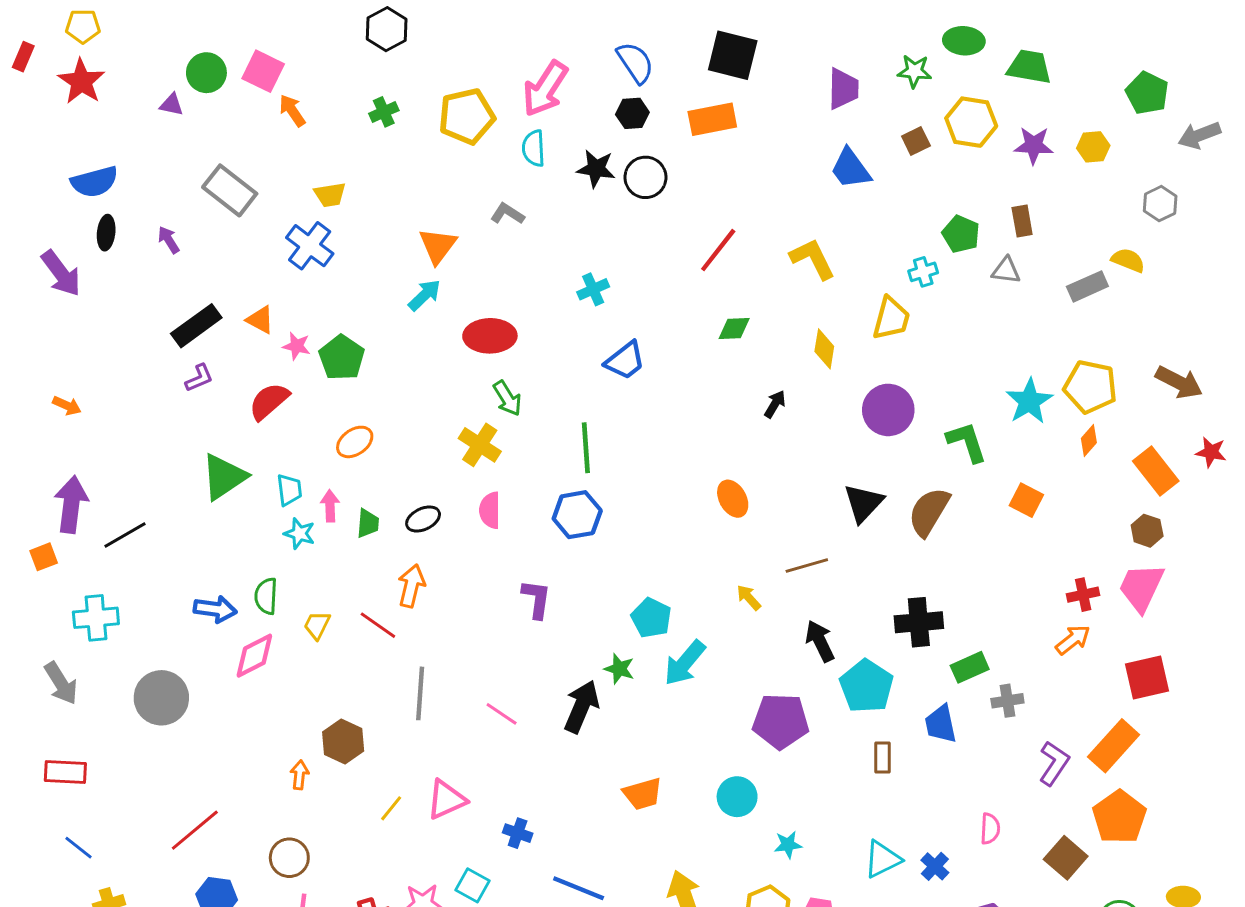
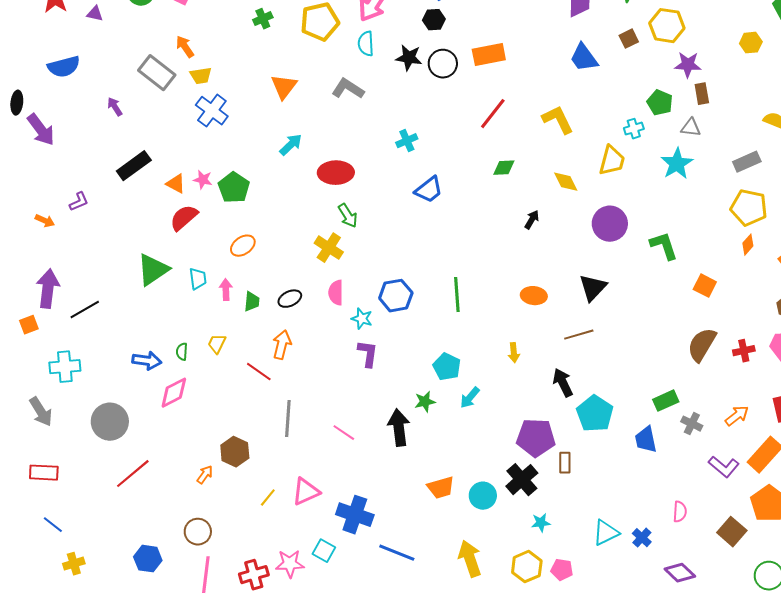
purple triangle: (172, 105) -> (95, 14), moved
orange arrow: (292, 110) -> (185, 47), moved
orange rectangle: (712, 119) -> (489, 55), moved
purple star: (1034, 145) -> (688, 65), moved
yellow trapezoid: (330, 195) -> (201, 76), moved
gray L-shape: (507, 214) -> (348, 89), size x1.4
black ellipse: (106, 233) -> (17, 103), moved
orange triangle: (438, 246) -> (284, 87), moved
gray rectangle: (1087, 286) -> (747, 162), moved
orange triangle: (260, 320) -> (176, 184), moved
yellow diamond: (824, 349) -> (566, 182), turned -36
purple L-shape: (199, 378) -> (79, 202), moved
cyan star: (1029, 401) -> (677, 164), moved
green line: (586, 448) -> (457, 295), moved
orange ellipse: (733, 499) -> (534, 296), moved, turned -55
brown semicircle: (929, 512) -> (702, 345), moved
cyan star: (299, 534) -> (362, 319), moved
brown line: (807, 566) -> (579, 335), moved
green semicircle: (266, 596) -> (182, 352), size x0.7
yellow arrow: (749, 598) -> (514, 353), turned -144
black cross: (919, 622) -> (522, 480), moved, turned -36
yellow trapezoid: (317, 625) -> (217, 344), moved
orange arrow: (1073, 640) -> (737, 416), moved
cyan arrow: (685, 663) -> (470, 398), size x0.7
green star: (619, 669) -> (425, 402), turned -30
gray cross: (1007, 701) -> (692, 424), turned 35
black arrow: (582, 707) -> (399, 428), turned -30
brown rectangle: (882, 757) -> (565, 463), moved
purple L-shape: (1054, 763) -> (724, 467), turned 96
orange arrow: (299, 775) -> (205, 475), turned 30
cyan circle: (737, 797) -> (483, 496), moved
red line: (195, 830) -> (133, 474), moved
blue cross: (518, 833) -> (355, 515), size x1.8

